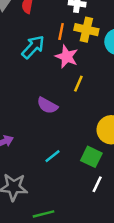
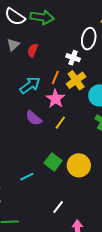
yellow cross: (86, 30) -> (76, 80), turned 30
purple semicircle: (47, 105) -> (34, 118), moved
green square: (91, 157) -> (53, 162), moved

